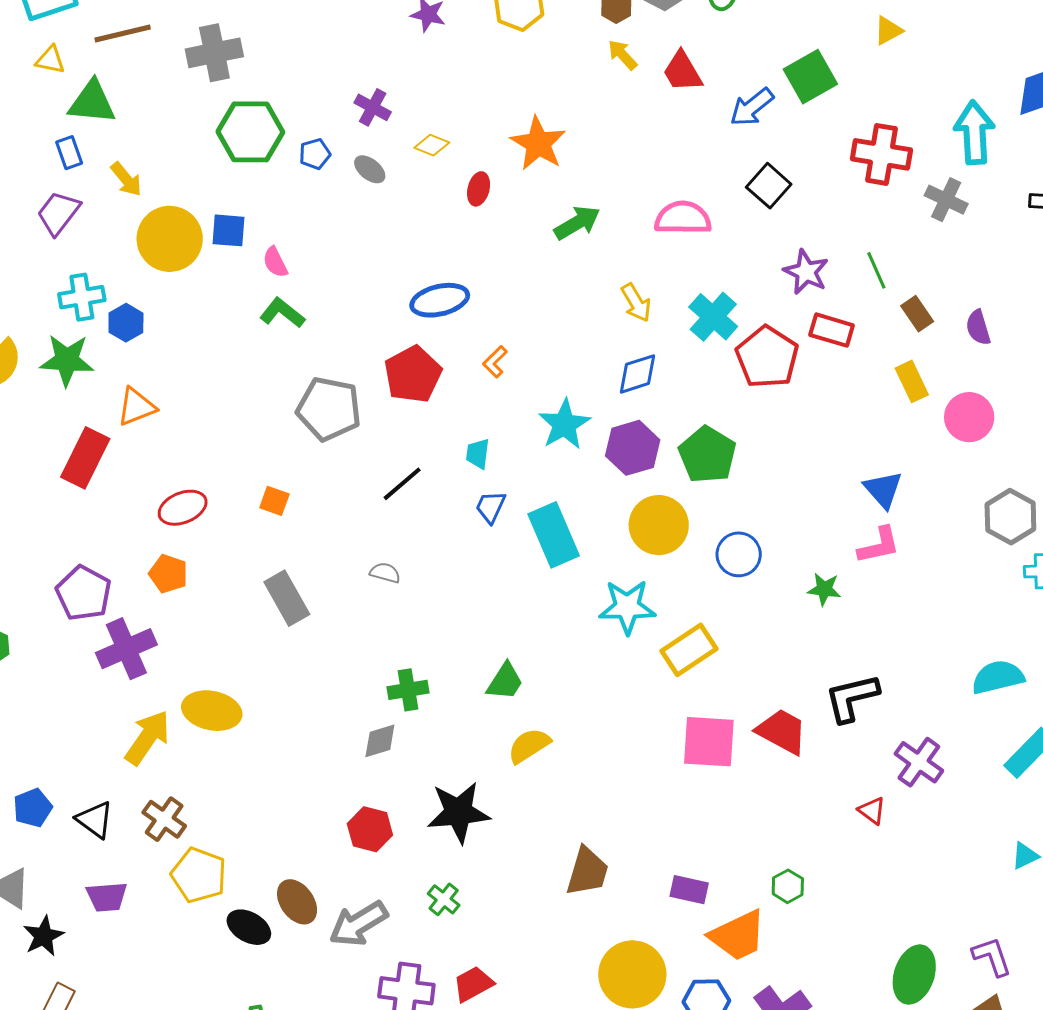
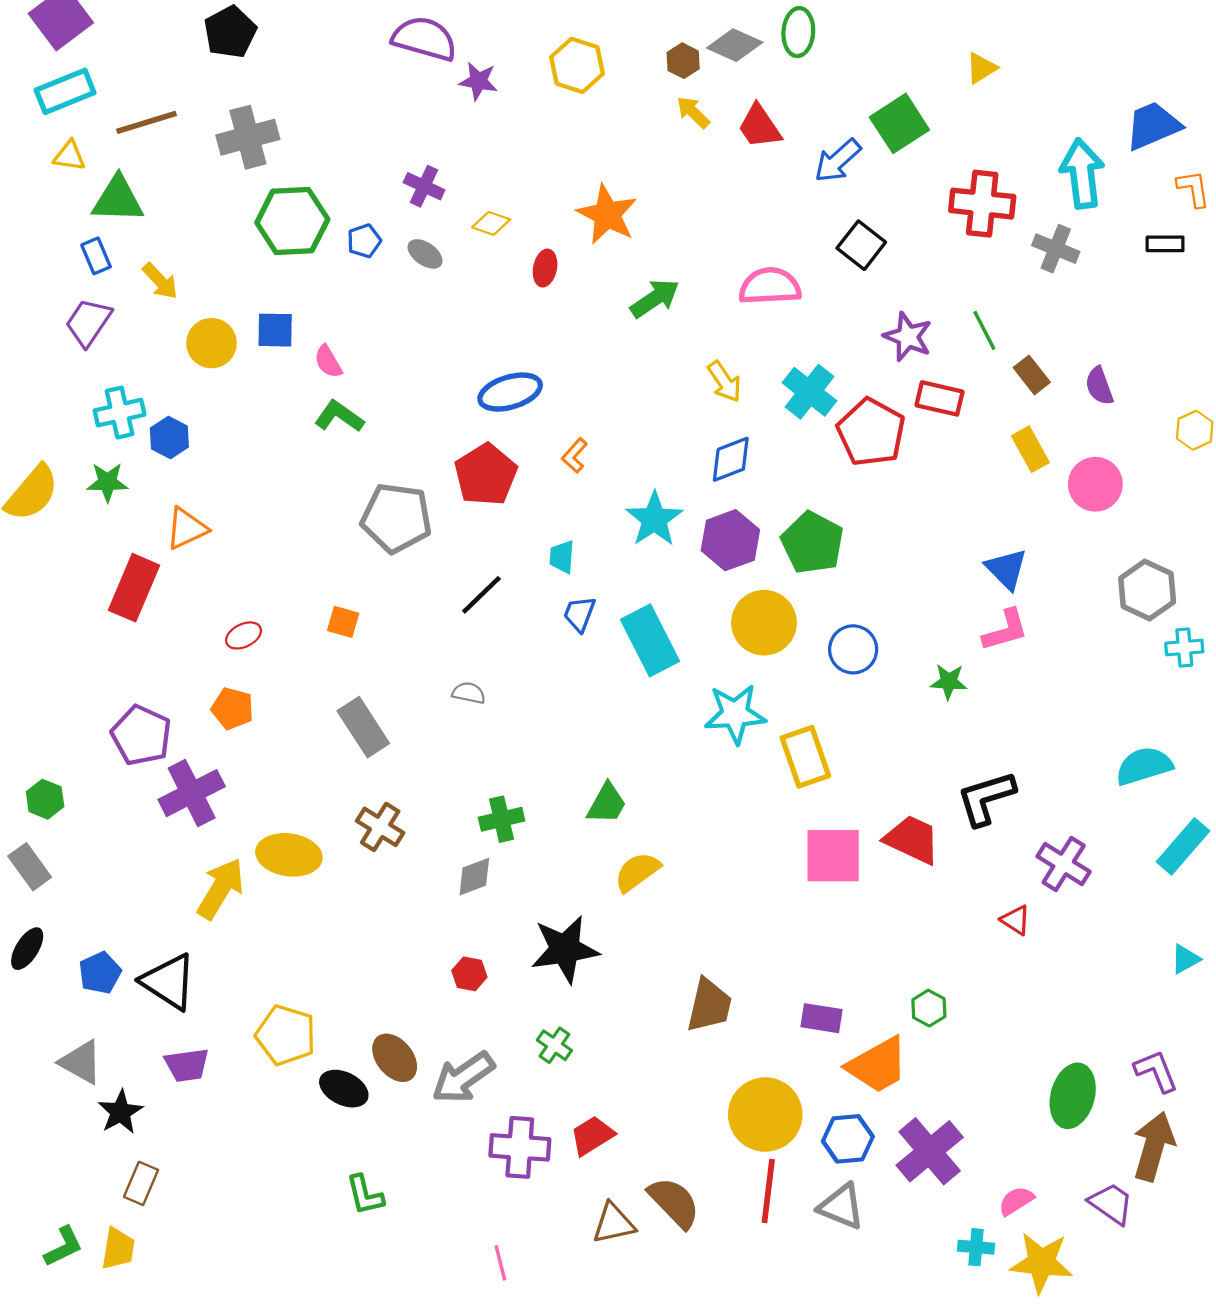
yellow circle: (170, 239) -> (211, 343), size x0.7
green star: (67, 360) -> (107, 482), size x0.7
red ellipse: (183, 508) -> (244, 635), size x0.7
yellow rectangle: (689, 650) -> (805, 757), turned -72
brown cross: (164, 819) -> (380, 827), moved
black triangle: (95, 820) -> (169, 982), size x1.4
red hexagon: (370, 829) -> (469, 974), size x0.7

